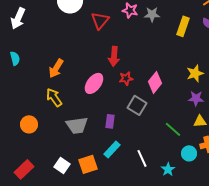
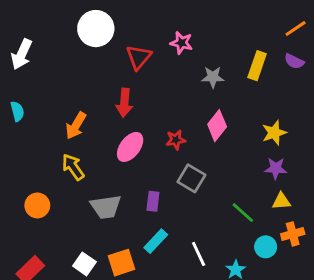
gray star: (152, 14) -> (213, 77), moved
red arrow: (114, 56) -> (124, 103), moved
pink diamond: (155, 82) -> (217, 126), moved

